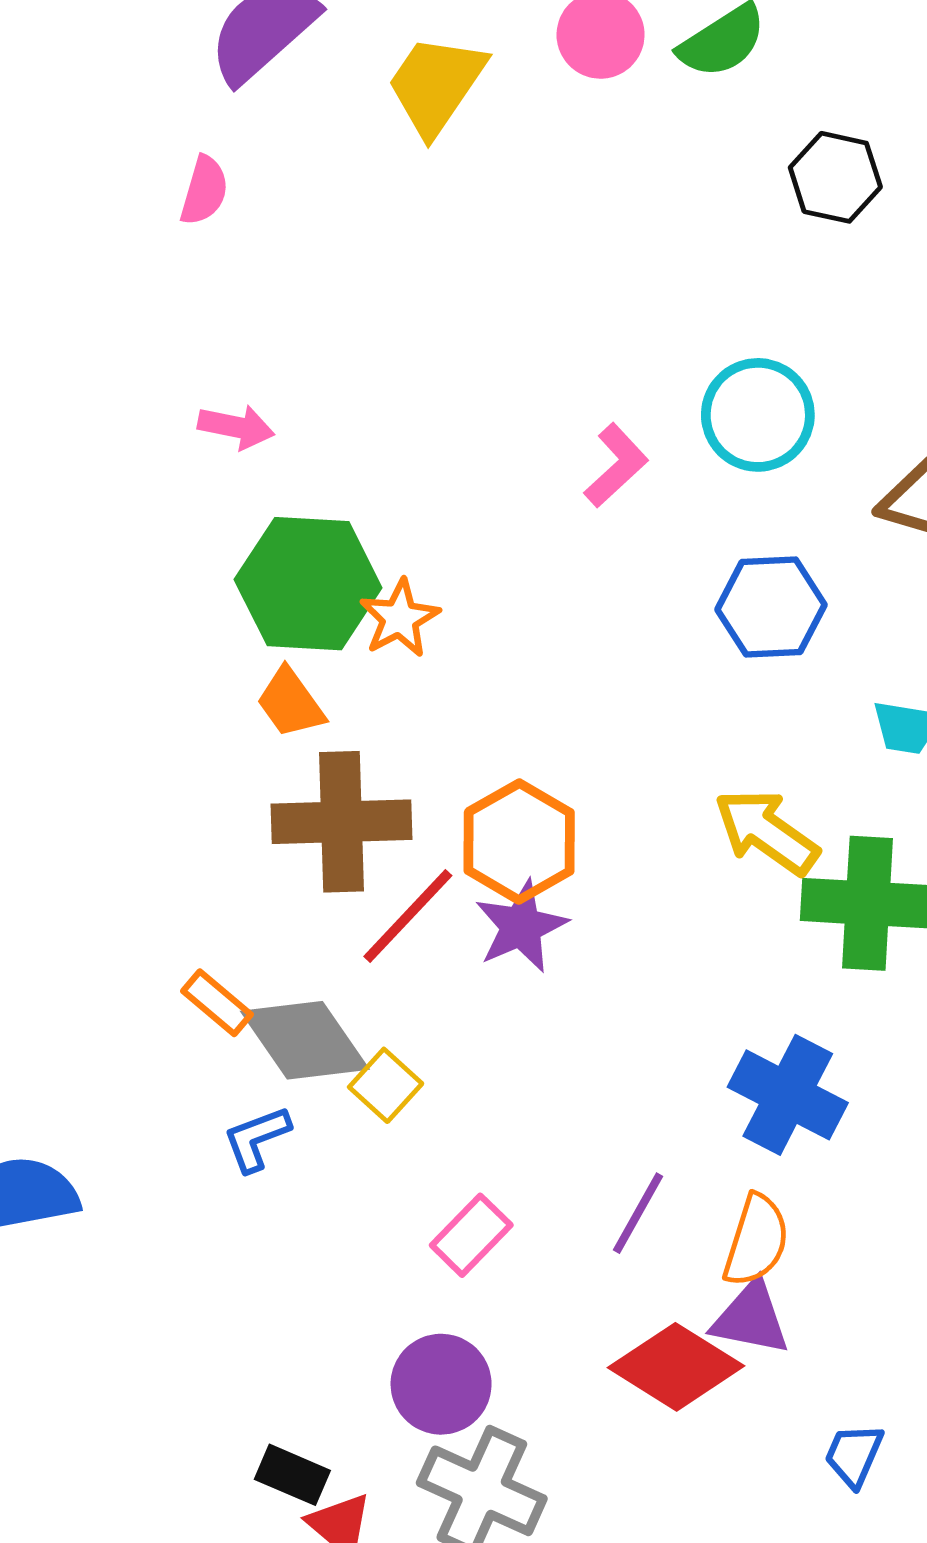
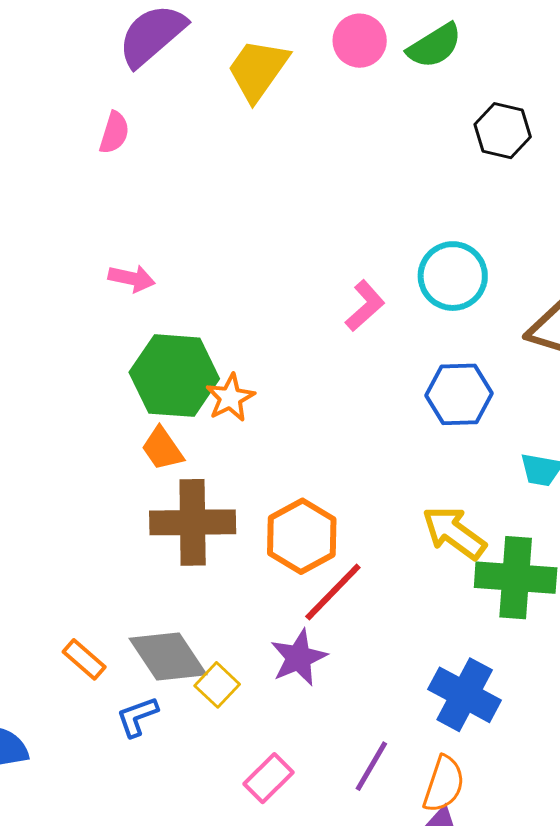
red line: (408, 916) -> (333, 592), moved
purple star: (521, 927) -> (299, 658), moved
orange rectangle: (217, 1003) -> (84, 659), moved

